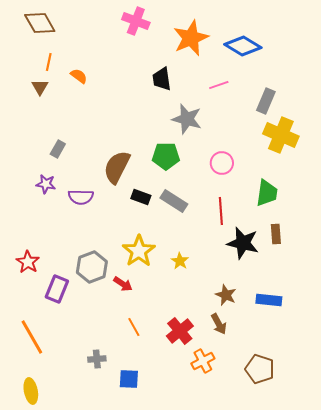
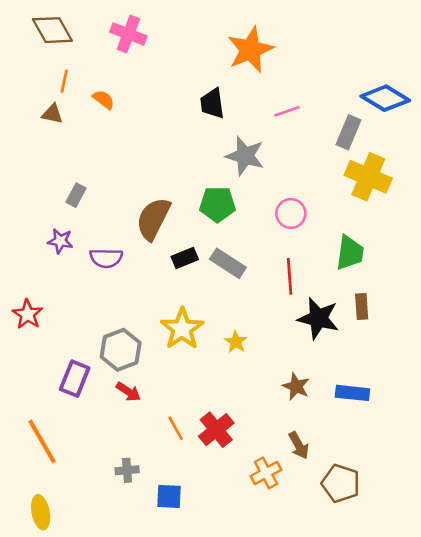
pink cross: (136, 21) -> (128, 34), moved
blue diamond: (243, 46) -> (385, 98), moved
brown triangle: (40, 87) -> (52, 114), turned -48
black rectangle: (141, 197) -> (185, 258), turned -42
red star: (28, 262) -> (28, 314), moved
red arrow: (123, 284) -> (128, 392), moved
brown arrow: (219, 324) -> (299, 445), moved
red cross: (180, 331) -> (216, 430), moved

